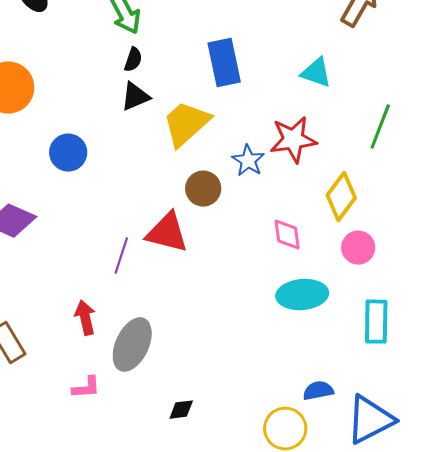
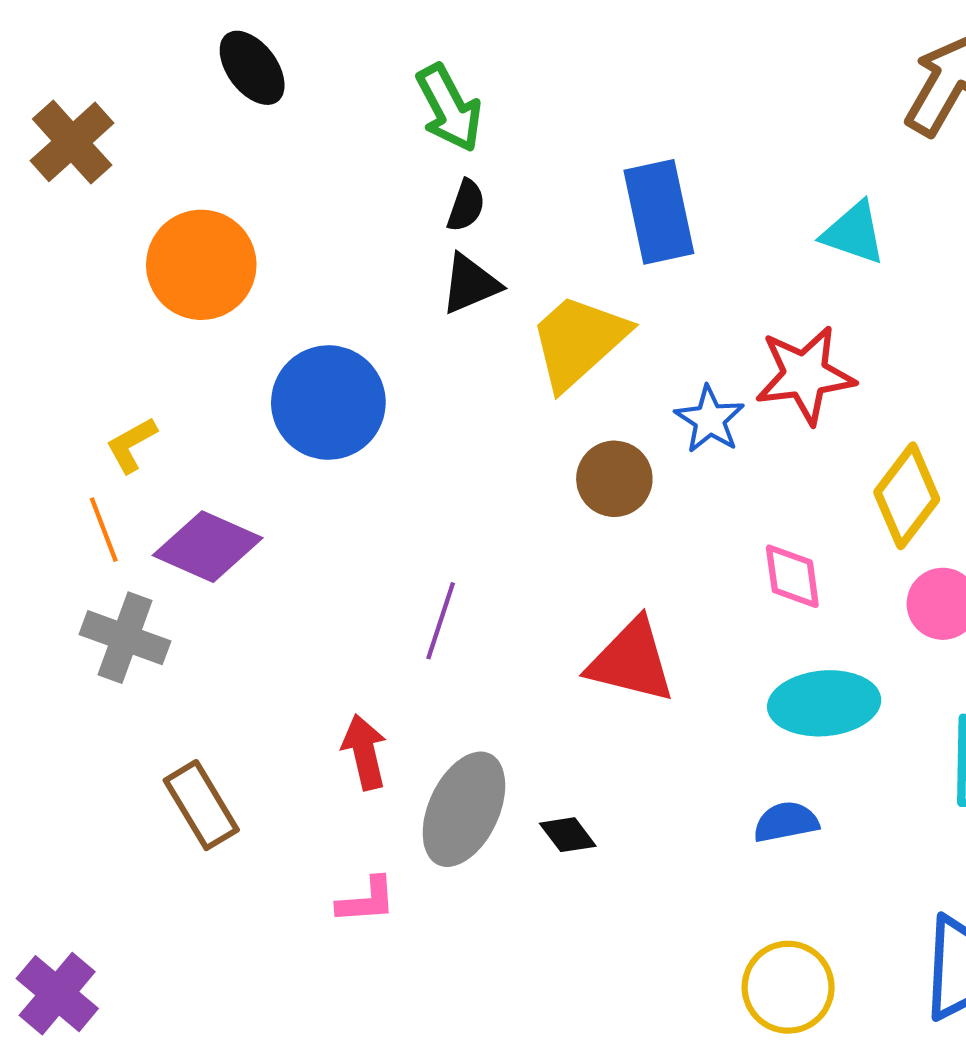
blue circle: (68, 153) -> (328, 403), size x1.4
red triangle: (167, 233) -> (631, 661), moved
blue semicircle: (318, 391) -> (786, 822), moved
black diamond: (181, 410) -> (568, 835), moved, turned 60

